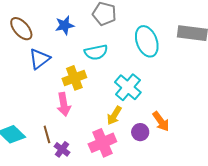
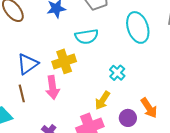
blue triangle: (39, 59) -> (28, 64), moved
cyan cross: (128, 87) -> (117, 73), size x0.6
brown line: (47, 134) -> (22, 93), moved

